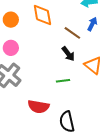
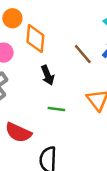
orange diamond: (42, 15) -> (35, 39), moved
black arrow: (68, 54) -> (48, 75), moved

